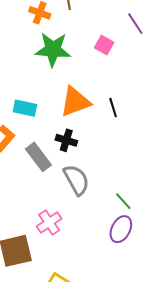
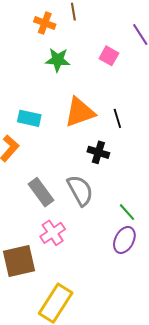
green star: (53, 49) -> (58, 60), size x0.7
black cross: (66, 140) -> (98, 152), moved
gray rectangle: (38, 157) -> (41, 192), moved

